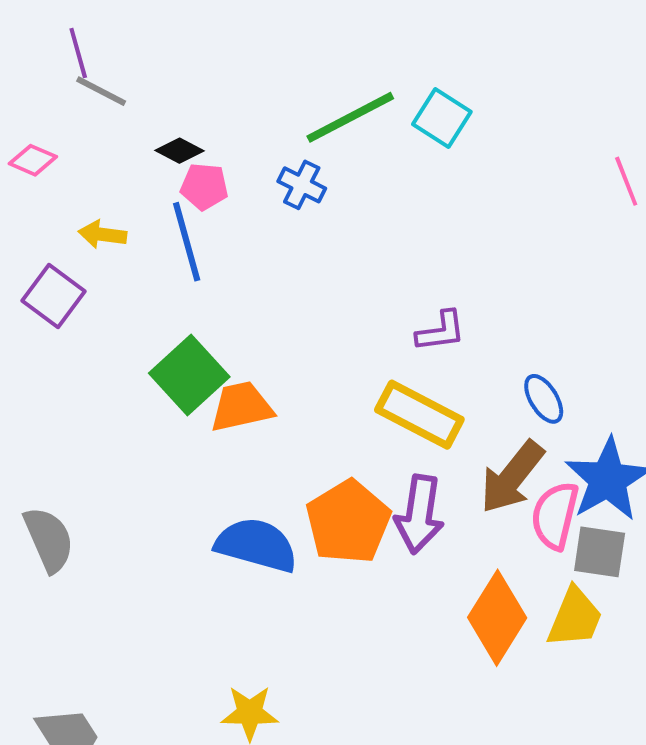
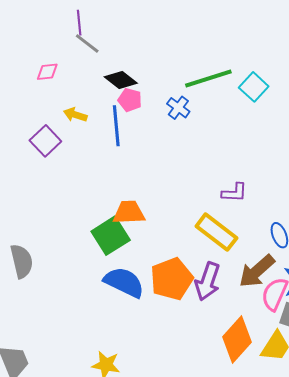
black diamond: (180, 151) -> (121, 80), size x1.4
pink diamond: (33, 160) -> (47, 72), turned -40
green square: (189, 375) -> (111, 236), moved

